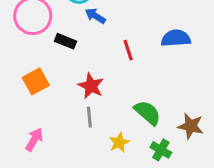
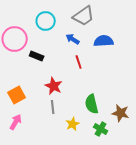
blue arrow: (95, 16) -> (73, 39), moved
blue semicircle: (176, 38) -> (104, 41), moved
orange square: (36, 81) -> (17, 95), moved
green semicircle: (147, 113) -> (92, 104), turned -144

